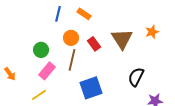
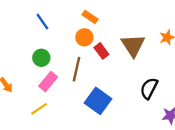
blue line: (58, 14) -> (42, 22), moved, turned -49
orange circle: (71, 38) -> (84, 37), moved
blue square: (91, 88) -> (98, 101), turned -35

